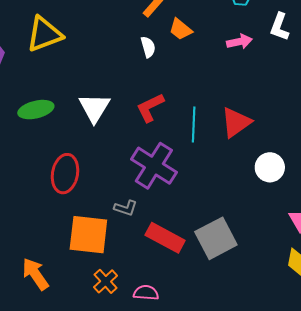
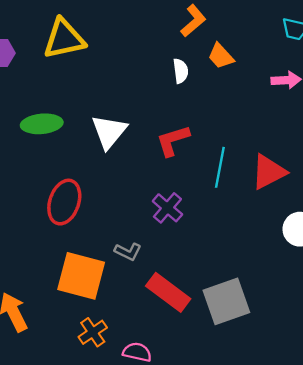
purple cross: (154, 166) -> (167, 208), size x0.6

